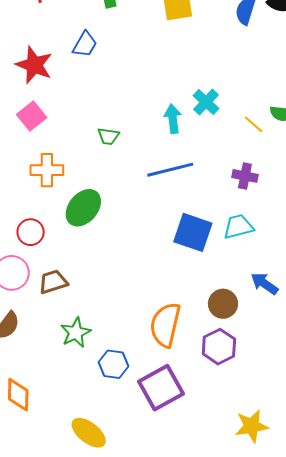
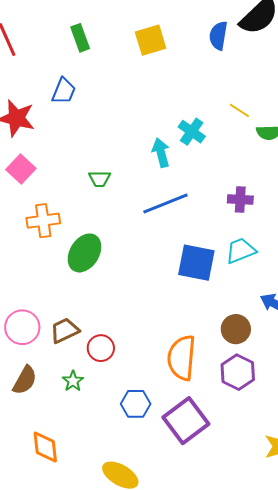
yellow line: (254, 124) -> (239, 110), moved
red circle: (31, 232) -> (101, 348), moved
green star: (76, 333) -> (73, 381), moved, size x0.7

